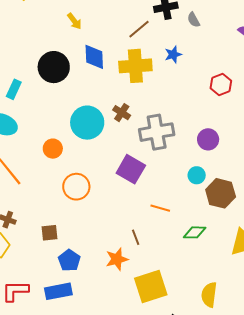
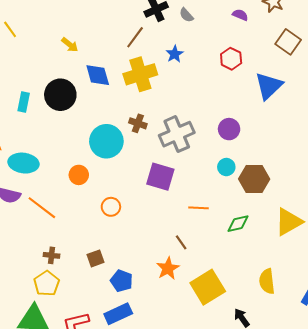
red hexagon: (221, 85) -> (231, 59), moved
cyan rectangle: (14, 89) -> (24, 102), moved
orange circle: (76, 187) -> (111, 207), size x0.7

